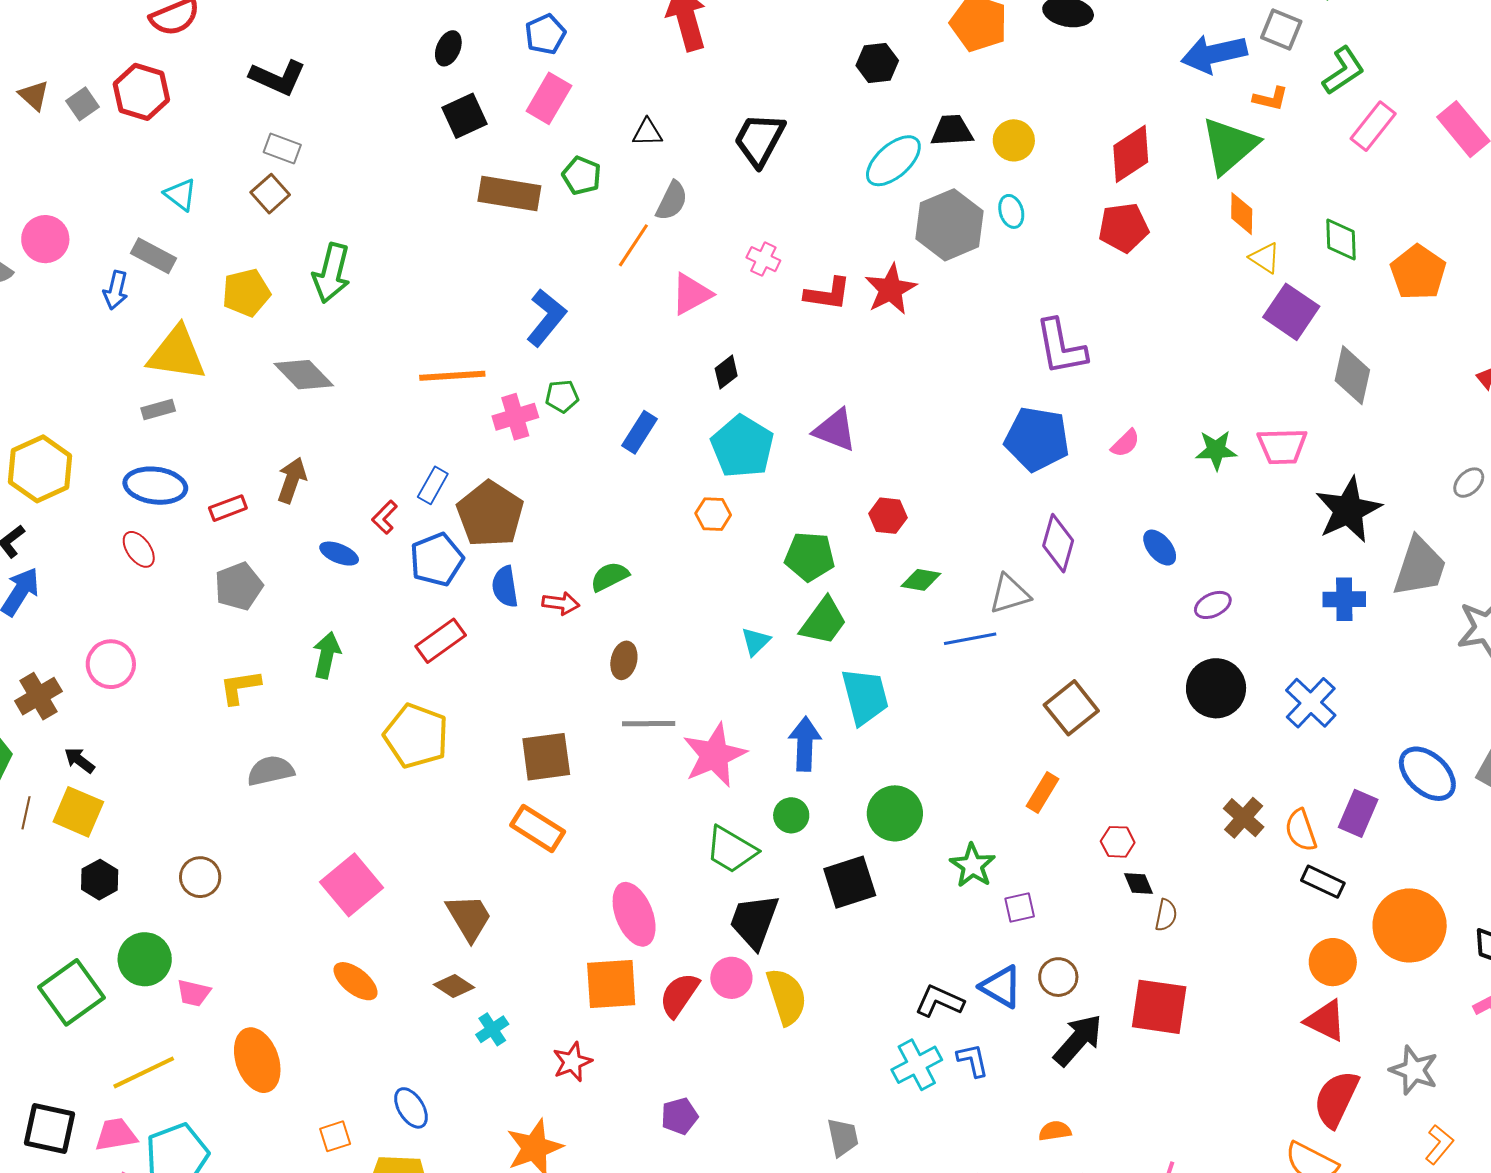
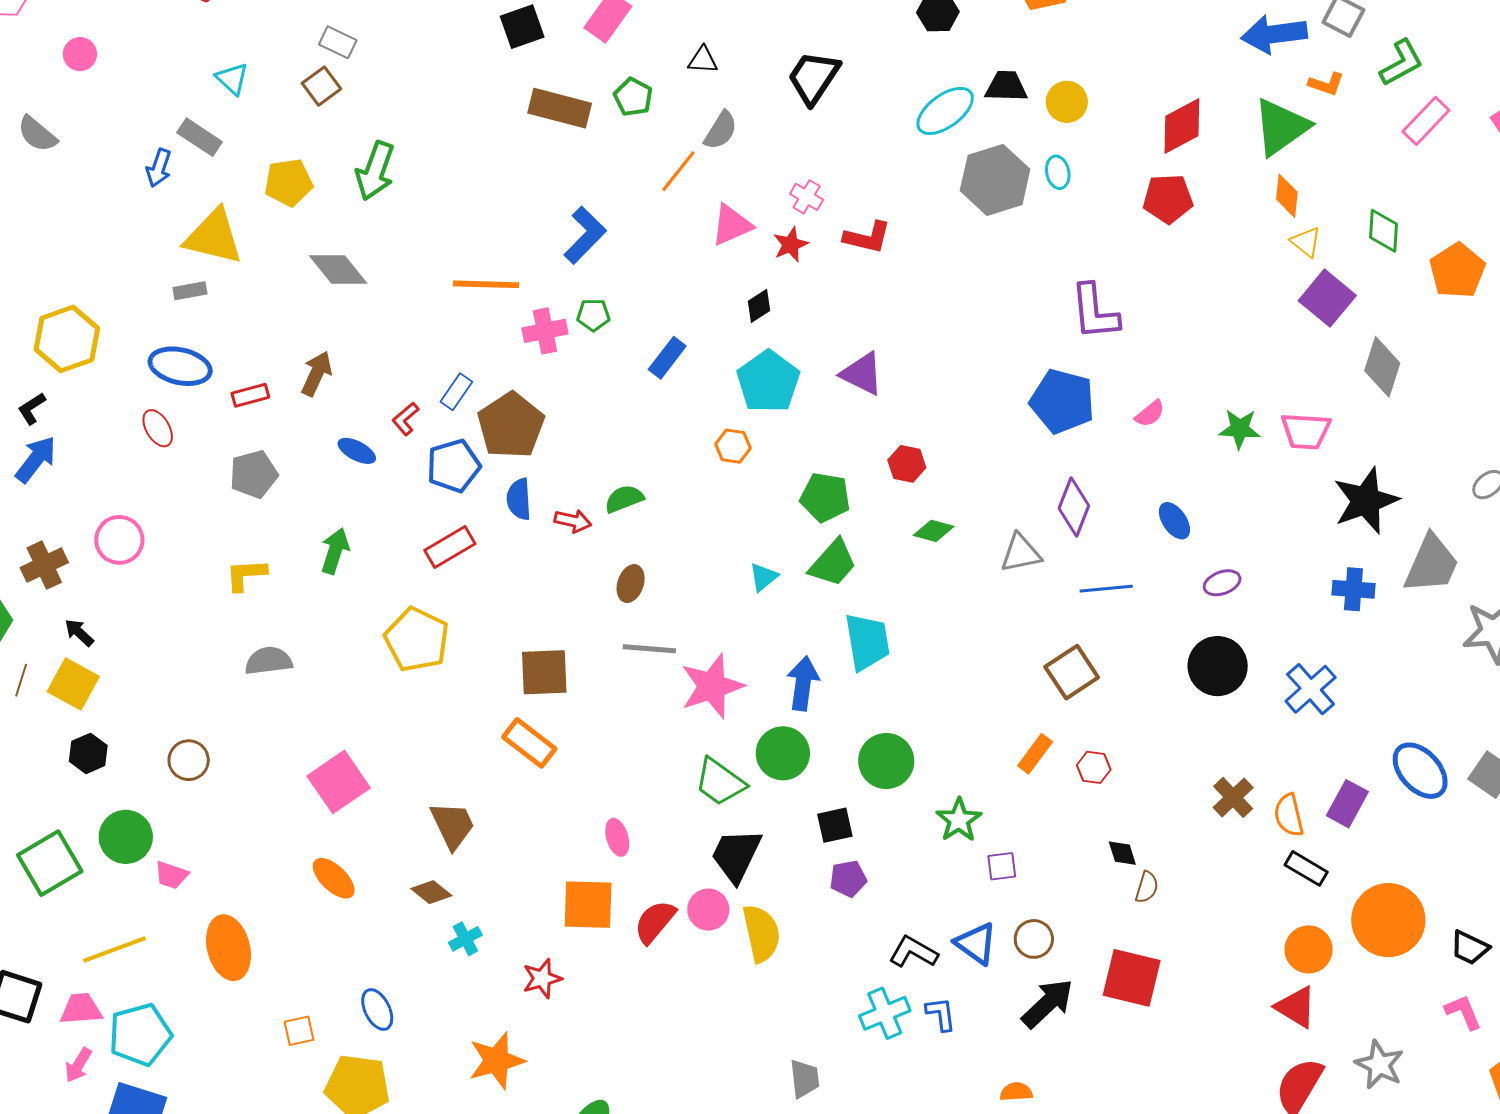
pink circle: (45, 239) -> (80, 54), moved, size x0.7
red star: (891, 289) -> (791, 245), moved, size x0.7
blue line: (970, 639) -> (1106, 589), moved
green circle: (791, 815) -> (783, 753), size x1.5
red hexagon: (1118, 842) -> (1094, 767), moved
black square: (850, 882) -> (835, 825), size x0.7
pink ellipse: (634, 914) -> (617, 837), size x0.6
purple pentagon: (679, 1116) -> (848, 879), moved

